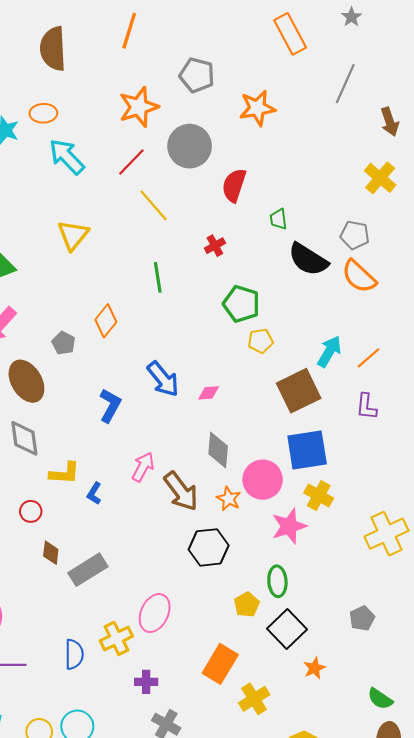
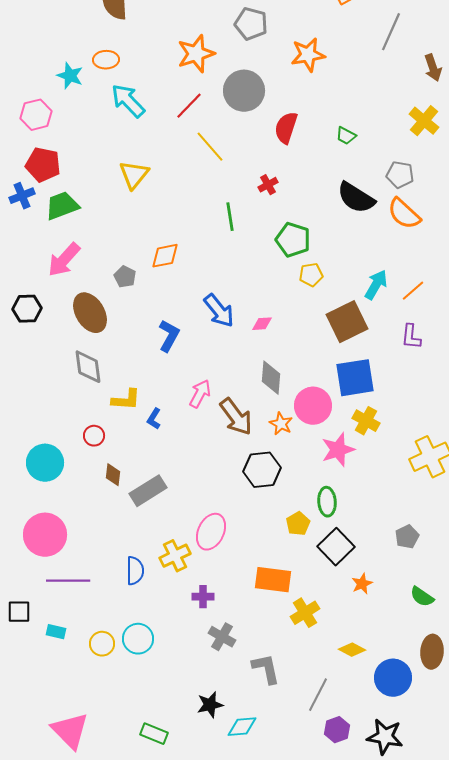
green trapezoid: (278, 219) -> (346, 136), moved, turned -55
green line: (158, 277) -> (230, 217), moved
orange diamond: (106, 321) -> (165, 256), turned 40
orange rectangle: (220, 664) -> (273, 580), turned 66
green semicircle: (380, 699) -> (422, 597), moved

